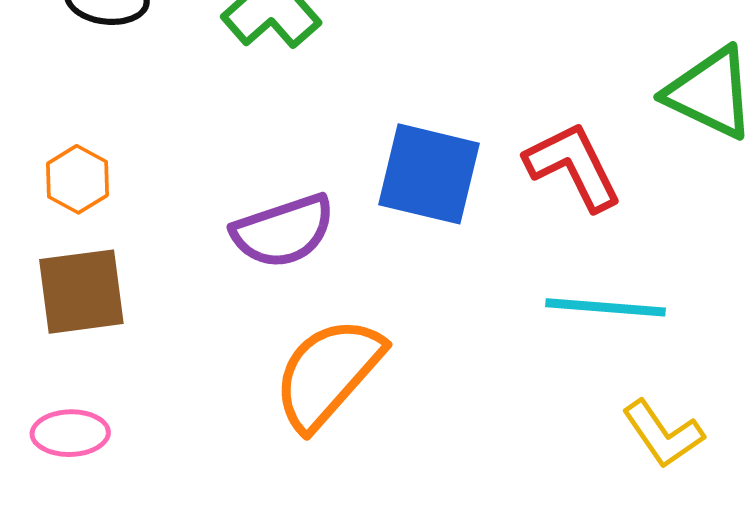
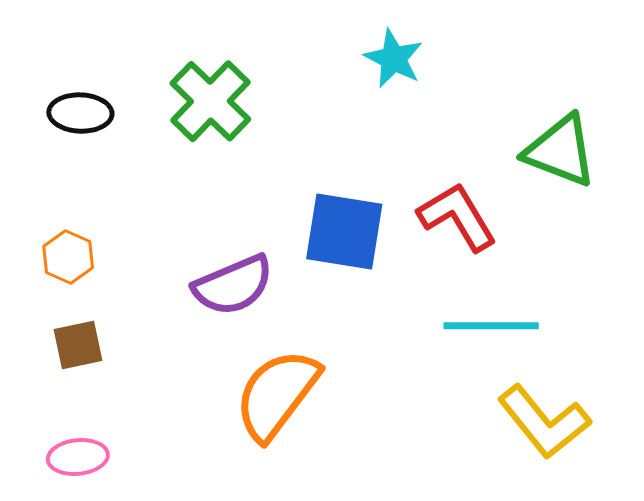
brown square: (81, 292) -> (78, 345), size x0.7
yellow L-shape: (663, 434) -> (544, 422), size x1.4

